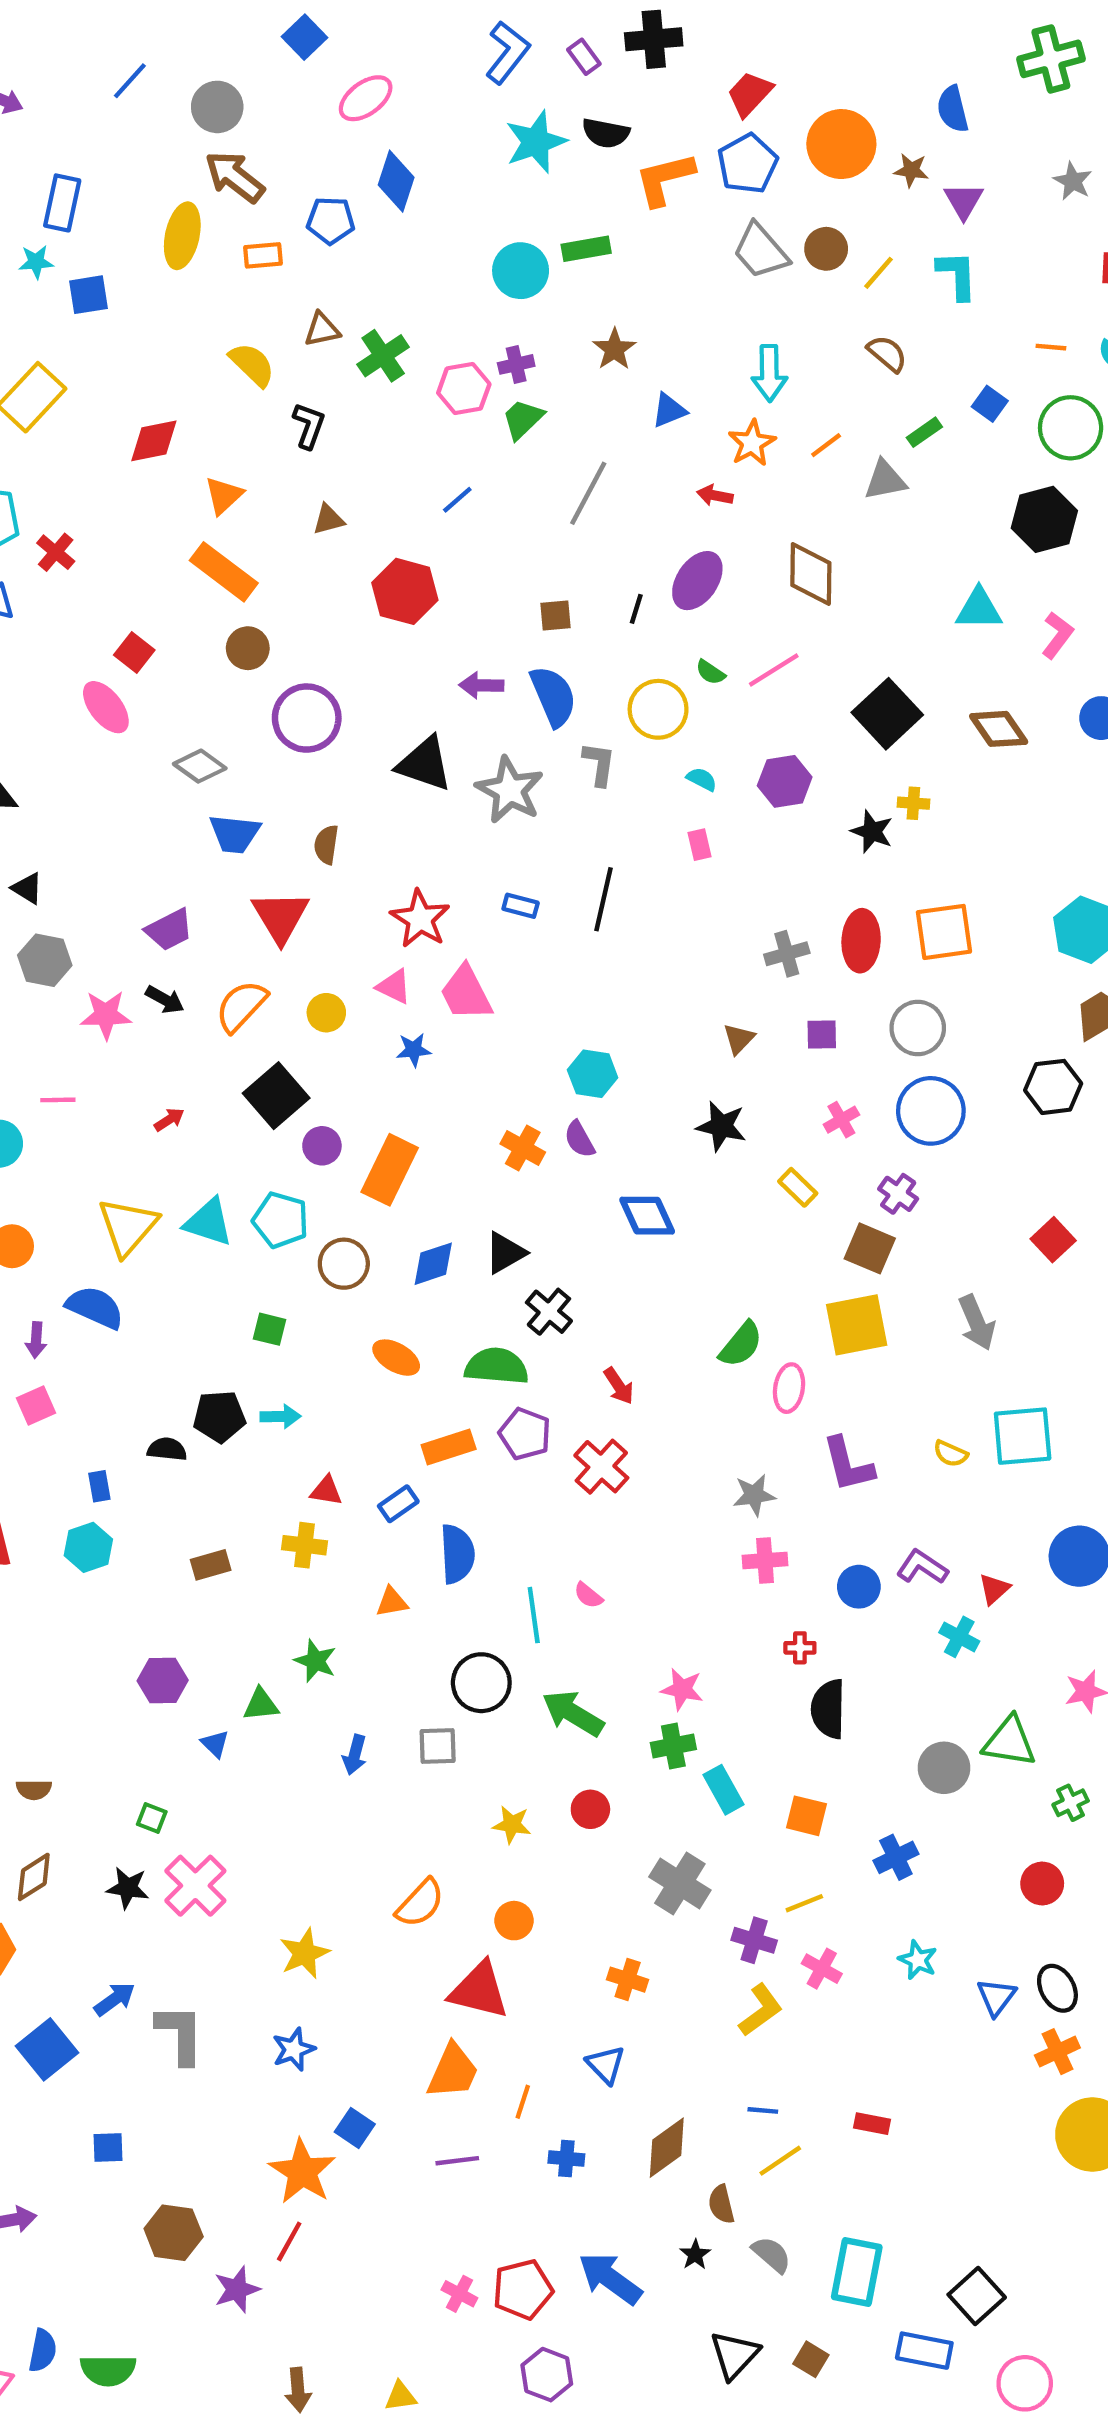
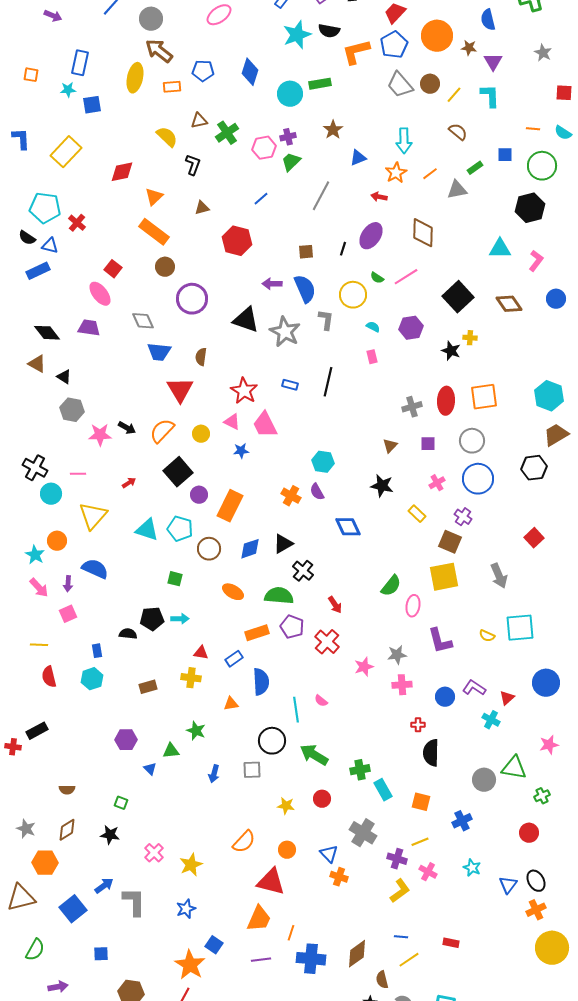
blue diamond: (396, 181) -> (250, 72), moved
blue square: (990, 404) -> (505, 155), turned -35
gray diamond: (200, 766) -> (143, 321), turned 30
purple trapezoid: (169, 930) -> (89, 328), moved, turned -145
yellow triangle: (128, 1227) -> (93, 516), moved
pink star: (682, 1689) -> (364, 667), moved, turned -30
pink cross: (195, 1886) -> (154, 853), moved, size x0.7
blue triangle: (606, 2065) -> (329, 854), moved
blue cross: (566, 2158) -> (311, 959), size x1.8

